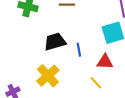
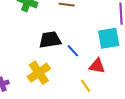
blue line: (79, 50) -> (73, 51), turned -40

